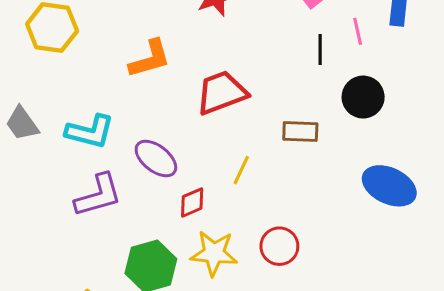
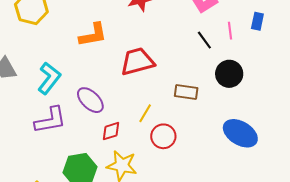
black line: (320, 50) -> (204, 40), turned -42
cyan L-shape: (90, 132) -> (49, 78), turned -72
red circle: (279, 246) -> (163, 136), moved

